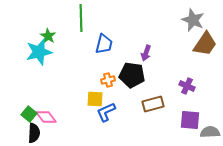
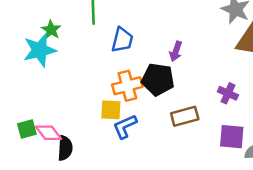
orange cross: (108, 80) -> (127, 86), size x1.6
green square: (29, 114) -> (27, 129), turned 35
black semicircle: (34, 133) -> (65, 148), moved

